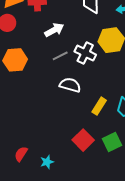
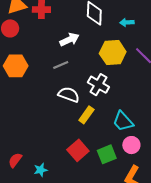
white arrow: (54, 30) -> (69, 40), moved
white cross: (85, 53) -> (98, 85), moved
yellow rectangle: (99, 106) -> (86, 115), moved

